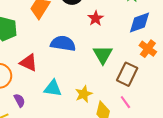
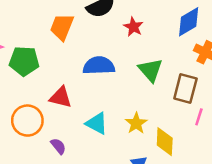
cyan triangle: (53, 88) -> (97, 123), turned 30
pink line: (125, 102) -> (199, 117), moved, turned 64

